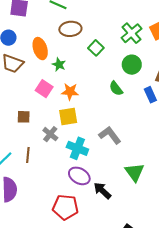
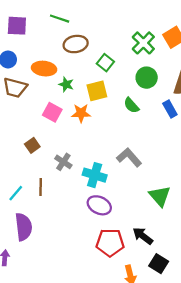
orange ellipse: (40, 49) -> (44, 69), turned -60
brown square: (24, 117) -> (32, 145), turned -32
yellow square: (68, 117) -> (97, 91), moved
black arrow: (102, 191) -> (143, 236), moved
red pentagon: (65, 207) -> (110, 243), moved

